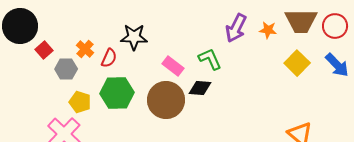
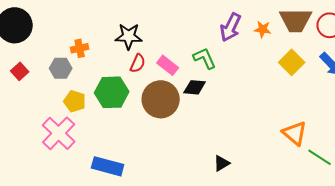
orange cross: (85, 49) -> (80, 48), turned 36
red square: (44, 50) -> (20, 71), moved
red semicircle: (109, 58) -> (138, 63), moved

